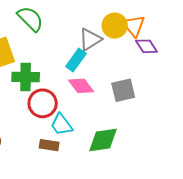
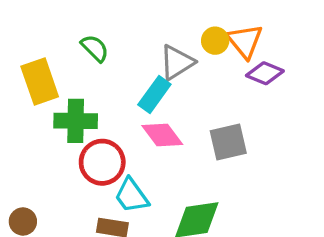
green semicircle: (30, 19) -> (95, 48), moved, size x0.7
yellow circle: (115, 26) -> (215, 41), size x0.7
purple diamond: (146, 46) -> (265, 73), turned -35

